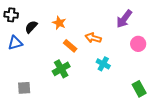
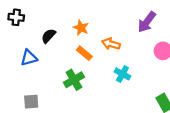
orange star: (59, 23) -> (81, 28), moved
black semicircle: (31, 27) -> (49, 36), moved
blue triangle: (15, 43) -> (29, 58), moved

